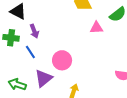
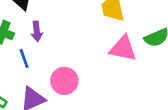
pink triangle: (96, 28) -> (123, 48), size x1.5

